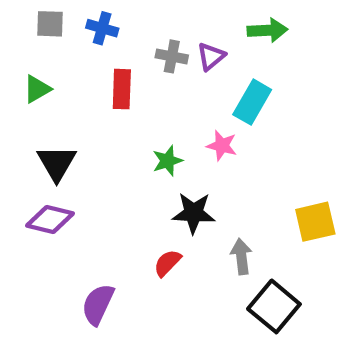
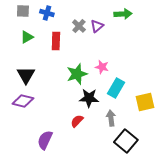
gray cross: (172, 56) -> (79, 26), turned 32
green triangle: (37, 89) -> (27, 37), moved
cyan rectangle: (252, 102) -> (116, 88), moved
green star: (167, 161) -> (77, 74), size x1.5

